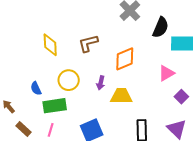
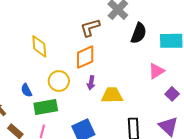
black semicircle: (161, 27) -> (139, 33), moved
brown L-shape: (88, 43) -> (90, 28), moved
orange diamond: (125, 59) -> (85, 57), moved

